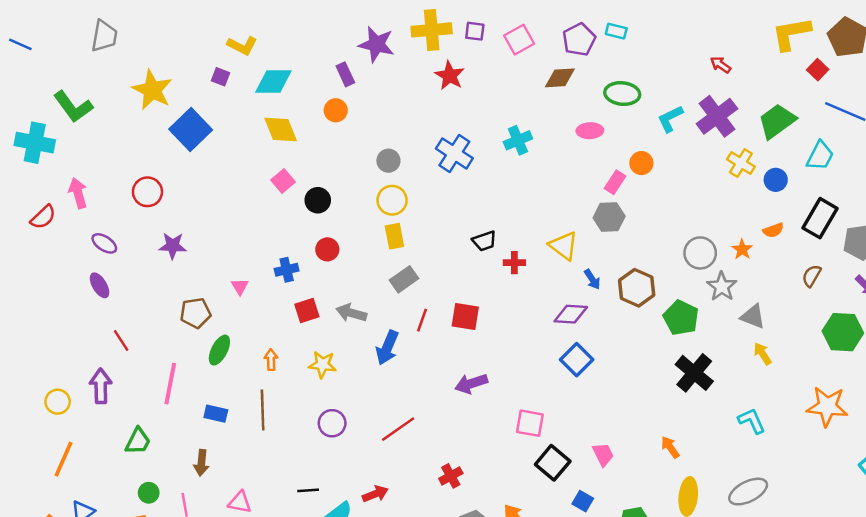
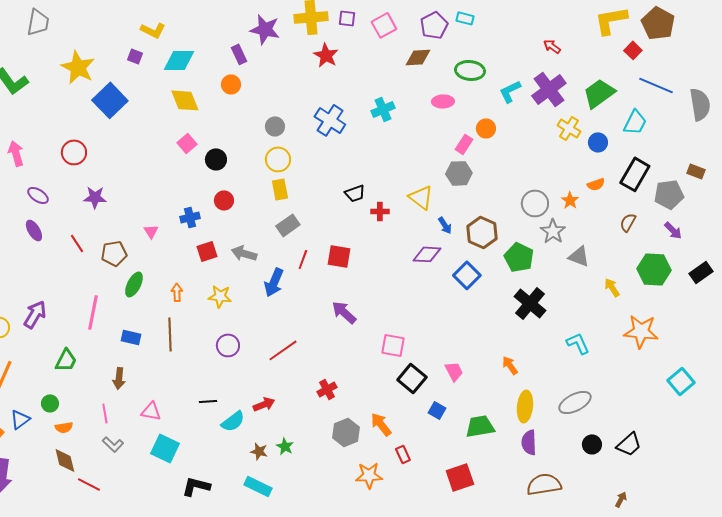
red line: (121, 340) -> (77, 243), moved
yellow arrow: (763, 354) -> (612, 287), moved
blue square: (577, 360) -> (467, 275), moved
purple arrow: (471, 384) -> (344, 312), turned 60
purple arrow: (101, 386) -> (35, 314), turned 32
green circle: (149, 493) -> (50, 403), moved

